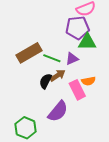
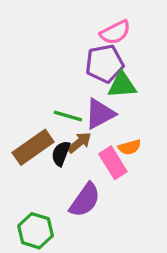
brown rectangle: (29, 53) -> (33, 147), moved
purple triangle: (72, 59) -> (100, 114), size x1.5

